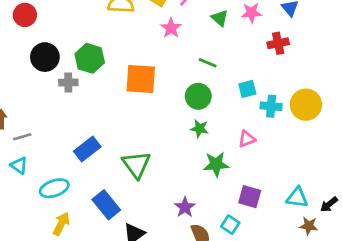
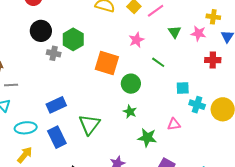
pink star: (171, 28) -> (136, 40), moved
green circle: (198, 96) -> (131, 84), moved
green star: (200, 129) -> (130, 112), moved
blue rectangle: (106, 205) -> (57, 137), moved

